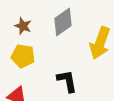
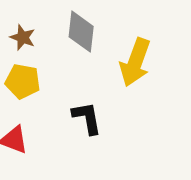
gray diamond: (63, 22) -> (81, 32), turned -48

